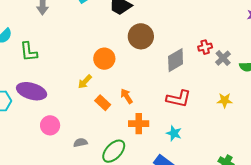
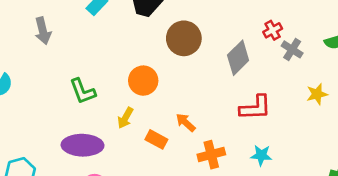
green L-shape: (29, 52) -> (83, 91), moved
gray cross: (223, 58) -> (292, 49), moved
purple ellipse: (32, 91) -> (83, 145), moved

